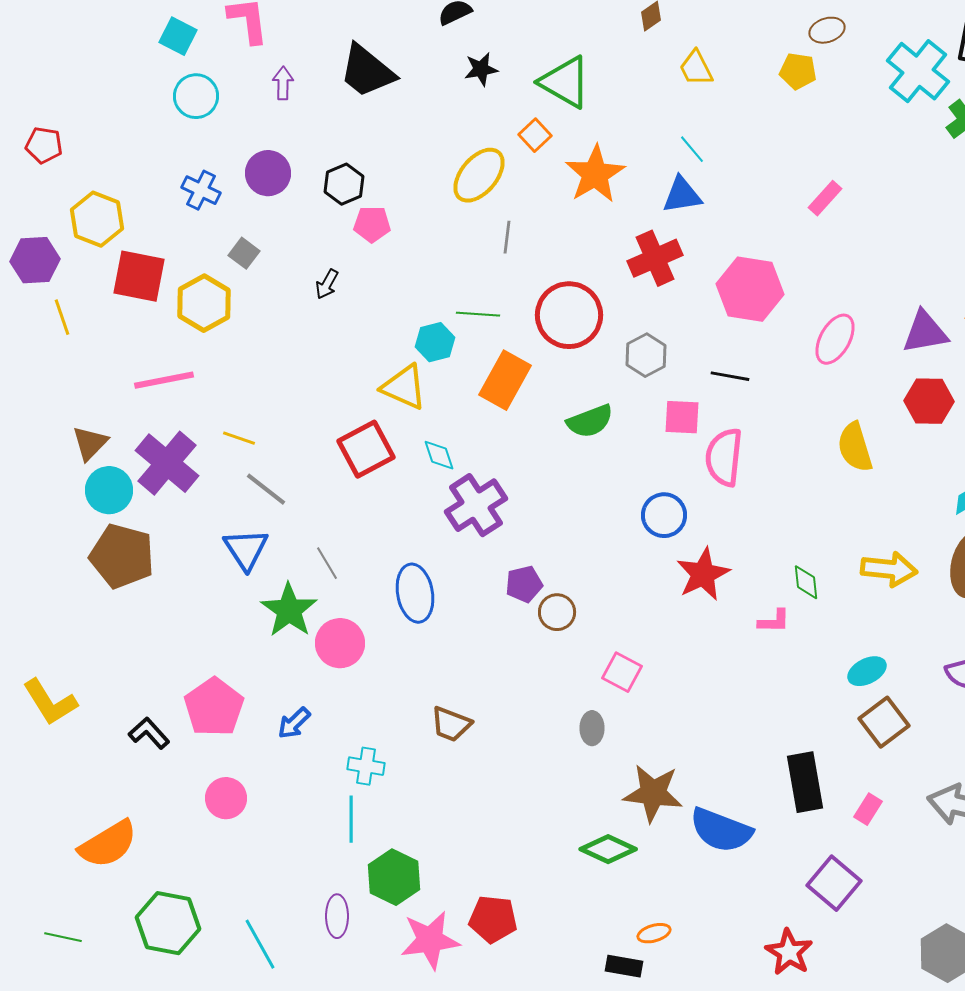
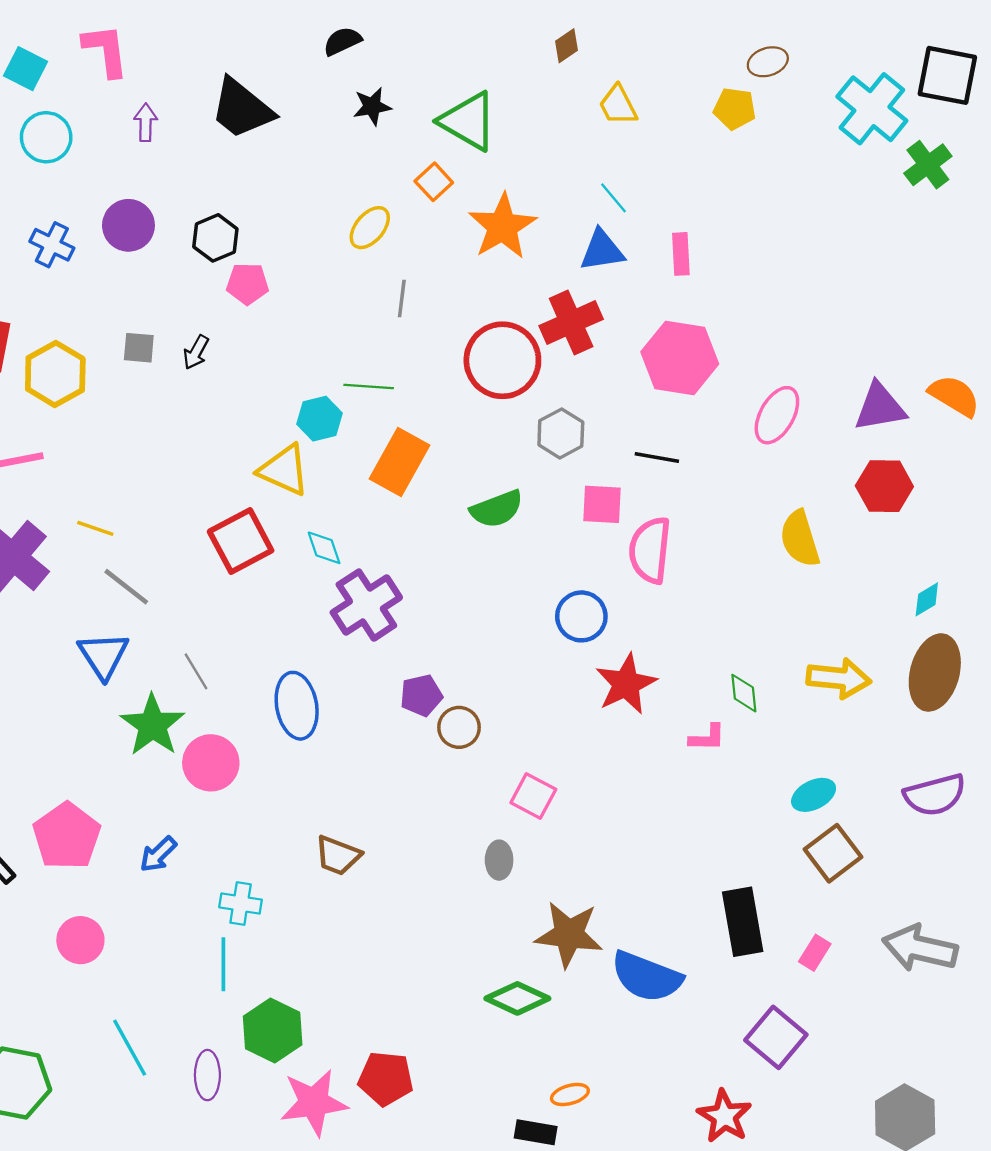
yellow ellipse: (479, 175) -> (370, 228), size x0.7
pink rectangle: (825, 198) -> (681, 254), moved, turned -45
gray square: (244, 253) -> (139, 348), moved, turned -32
red circle: (569, 315) -> (502, 360), moved
cyan line: (260, 944) -> (130, 1048), moved

